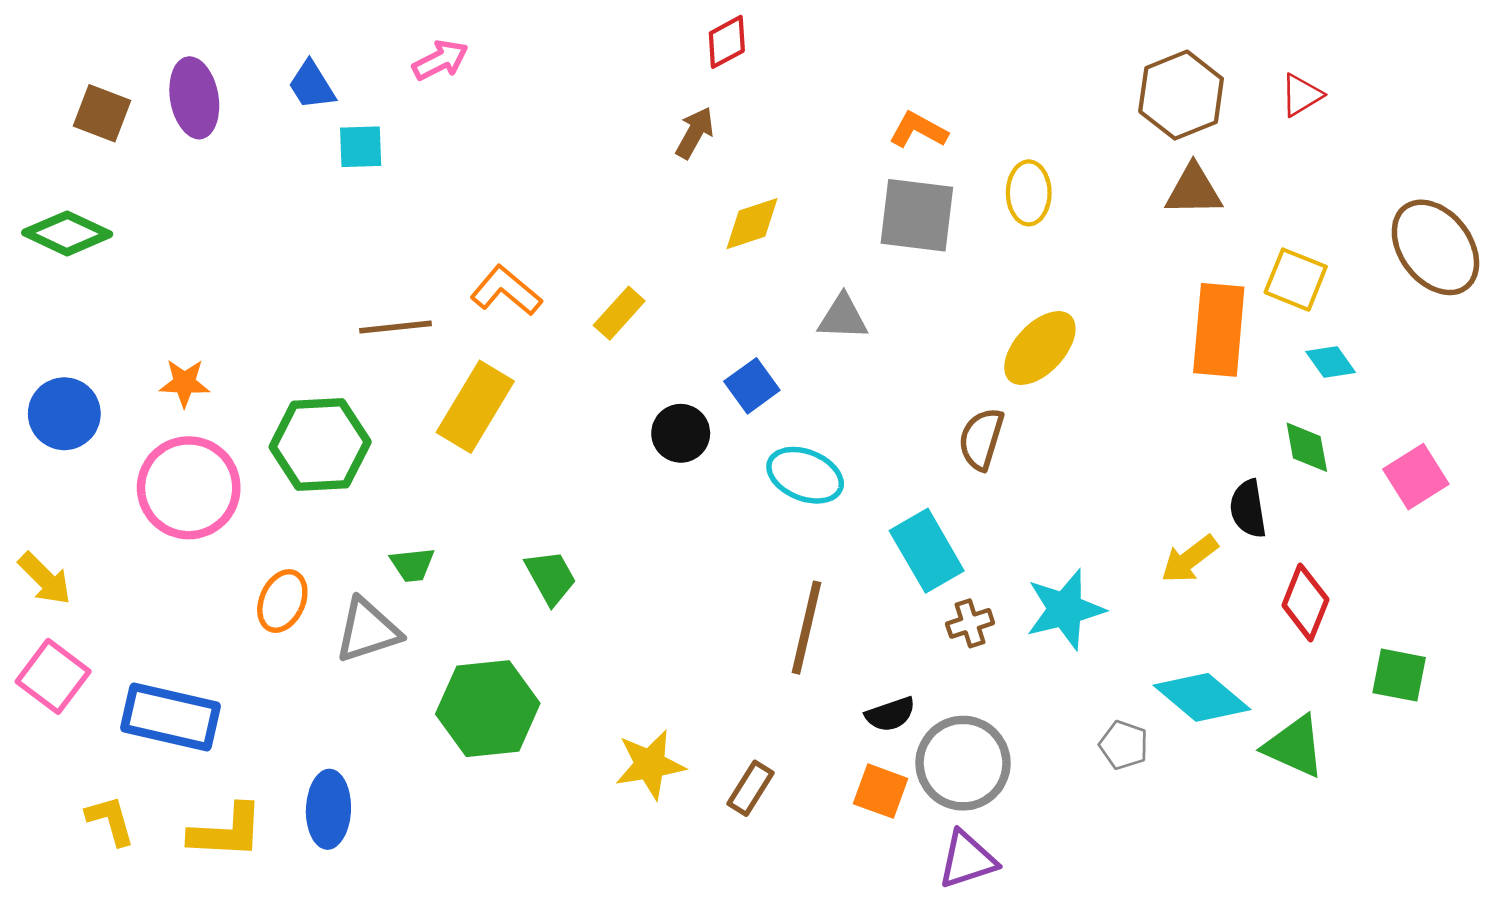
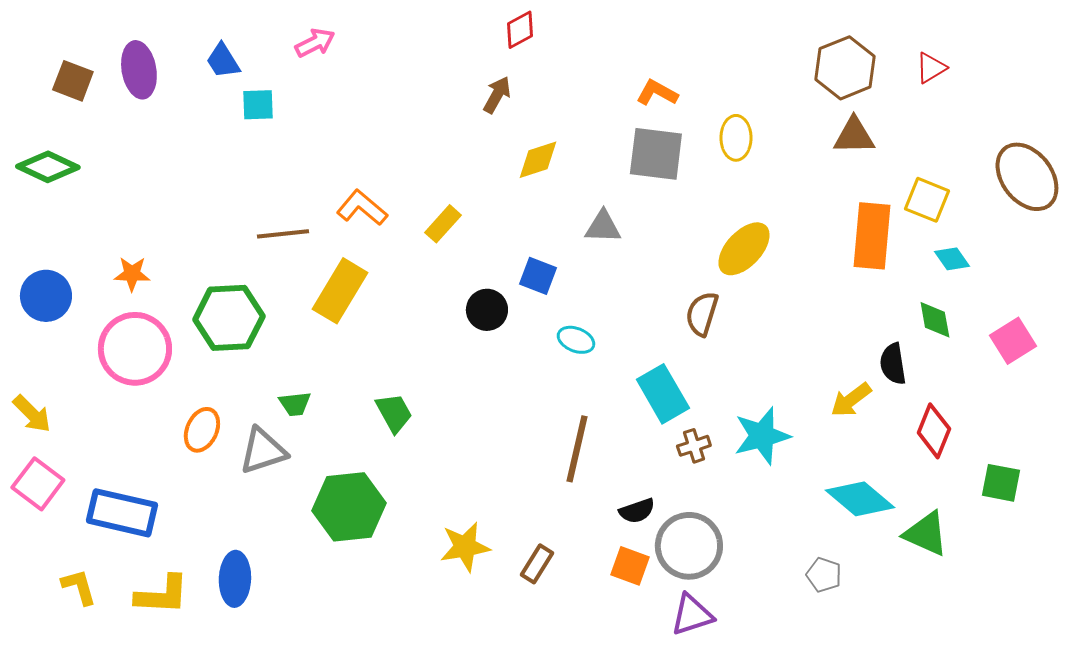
blue square: (752, 386) -> (538, 276), turned -33
cyan ellipse: (805, 475) -> (576, 340), size x0.7
gray pentagon: (1124, 745) -> (824, 575), moved

